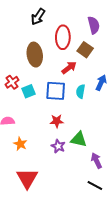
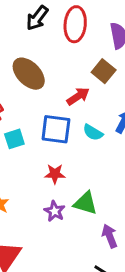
red ellipse: (63, 37) -> (75, 24), moved
brown ellipse: (35, 55) -> (29, 74), turned -40
cyan square: (28, 91) -> (14, 139), moved
cyan semicircle: (81, 91) -> (93, 132), turned -72

